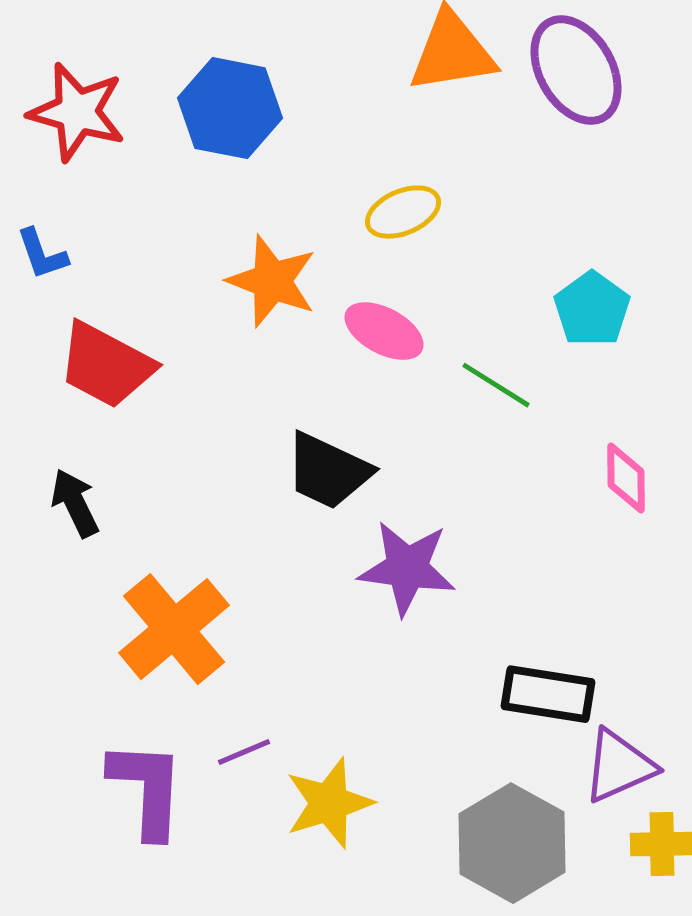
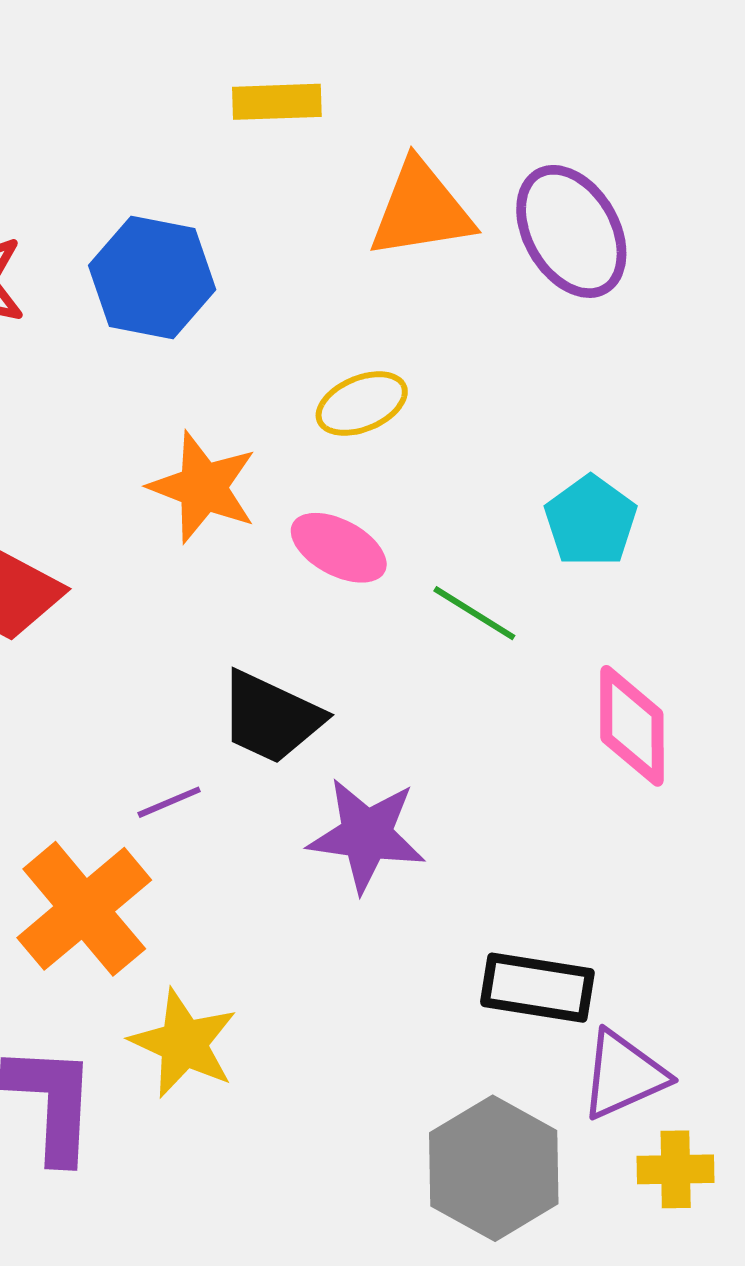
pink diamond: (626, 478) -> (632, 726), size x1.4
purple line: (244, 752) -> (169, 802), moved
yellow star: (329, 803) -> (184, 1043), moved, turned -30

